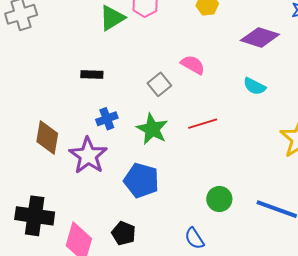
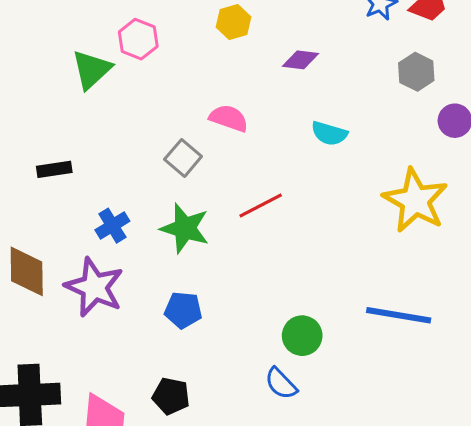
purple diamond: (260, 37) -> (301, 60), moved, size x0.6
black rectangle: (92, 75) -> (54, 169), moved
blue pentagon: (141, 180) -> (183, 310), size x0.7
green circle: (219, 199) -> (302, 336), moved

